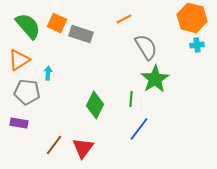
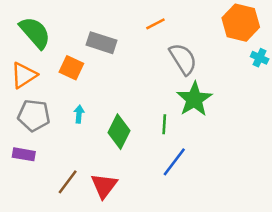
orange square: (57, 23) -> (71, 68), moved
cyan cross: (197, 45) -> (260, 58), moved, turned 32
cyan arrow: (48, 73) -> (79, 114), moved

